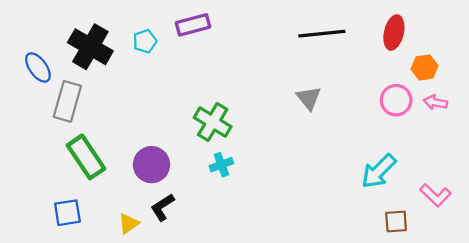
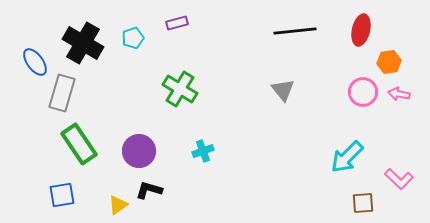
purple rectangle: (193, 25) -> (177, 23), size x0.7
green cross: (213, 122) -> (180, 89), moved
black L-shape: (162, 207) -> (149, 190), turned 48

